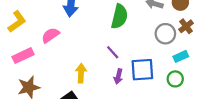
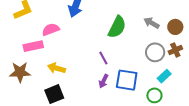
pink rectangle: (23, 56) -> (33, 46), moved
cyan rectangle: (181, 56) -> (164, 76), turned -32
yellow arrow: (81, 73) -> (56, 68), moved, turned -90

